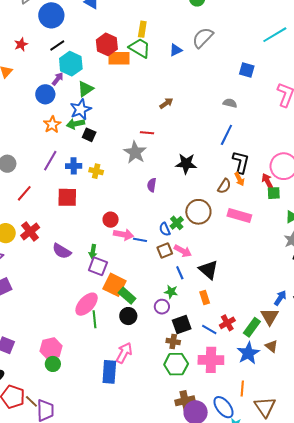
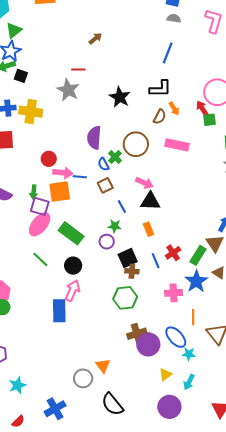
gray semicircle: (230, 103) -> (174, 18), moved
blue line: (226, 135) -> (168, 53), moved
black L-shape: (241, 162) -> (160, 89), moved, turned 80
black star: (186, 164) -> (120, 97), turned 30
yellow cross: (96, 171) -> (31, 112), size x1.6
purple semicircle: (152, 185) -> (94, 138), moved, size x1.6
pink arrow: (183, 251) -> (144, 183), moved
black triangle: (208, 270) -> (150, 201), turned -35
orange square: (114, 285) -> (60, 192), moved, turned -30
green rectangle: (127, 296) -> (71, 233), size x1.4
pink ellipse: (87, 304) -> (40, 224), moved
black circle: (128, 316) -> (73, 266), moved
green line: (94, 319) -> (40, 259), turned -36
blue line: (209, 329) -> (156, 261), turned 42
brown cross: (173, 342) -> (132, 271), moved
pink cross: (211, 360) -> (174, 293), moved, size x0.7

